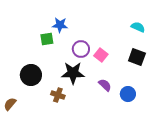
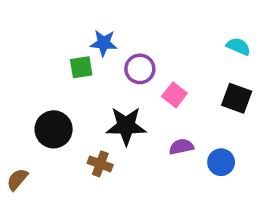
purple circle: (81, 49) -> (140, 69), moved
purple semicircle: (105, 85) -> (181, 147), turned -56

